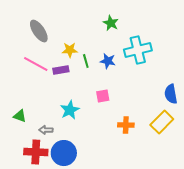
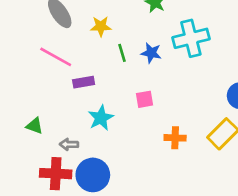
yellow star: (70, 50) -> (101, 26), moved
purple rectangle: (61, 70) -> (84, 82), moved

